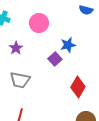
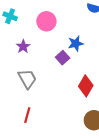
gray trapezoid: (20, 80) -> (27, 79), turned -130

